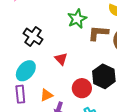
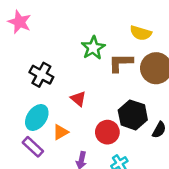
purple rectangle: (20, 94) -> (33, 147), turned -36
orange triangle: (46, 95) -> (61, 132), moved

